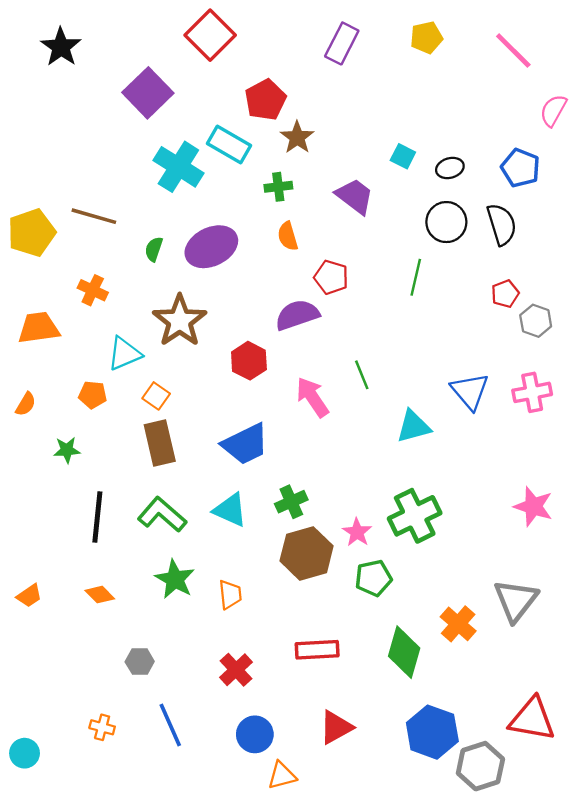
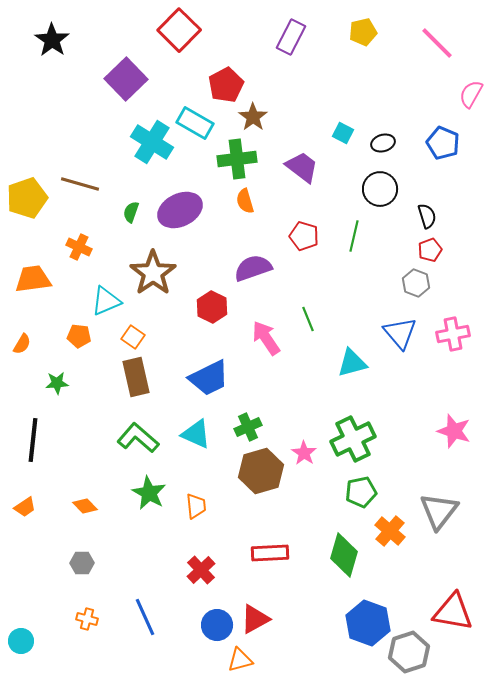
green cross: (278, 187) -> (237, 159), size x1.6
black semicircle: (502, 224) -> (427, 216), moved, size x0.7
red pentagon: (331, 277) -> (304, 236), moved
gray hexagon: (536, 321) -> (416, 283), moved
black line: (97, 517) -> (33, 440), moved
green pentagon: (374, 578) -> (361, 492), moved
gray hexagon: (140, 662) -> (82, 563), moved
red triangle: (336, 727) -> (255, 619), moved

